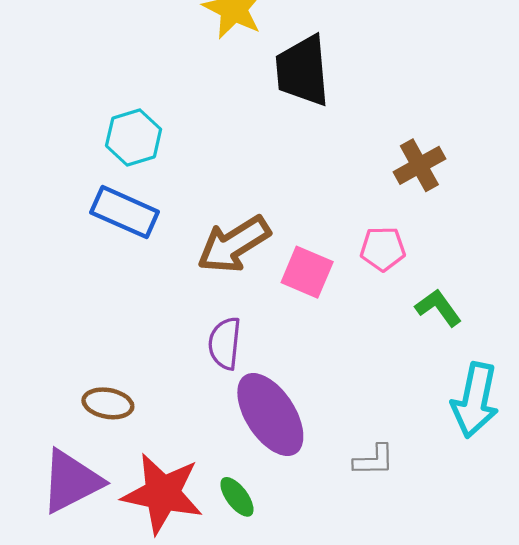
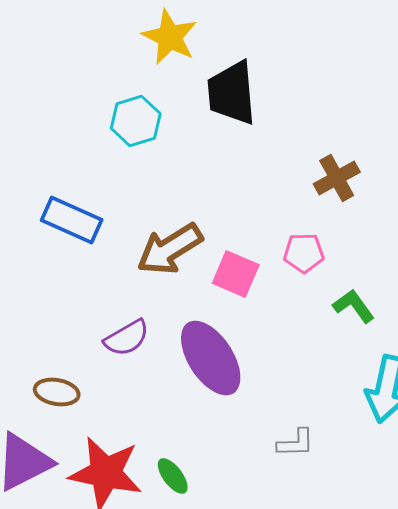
cyan hexagon: (134, 137) -> (136, 121), moved
purple semicircle: (225, 343) -> (127, 338), moved, turned -126
purple ellipse: (270, 415) -> (211, 358), moved

